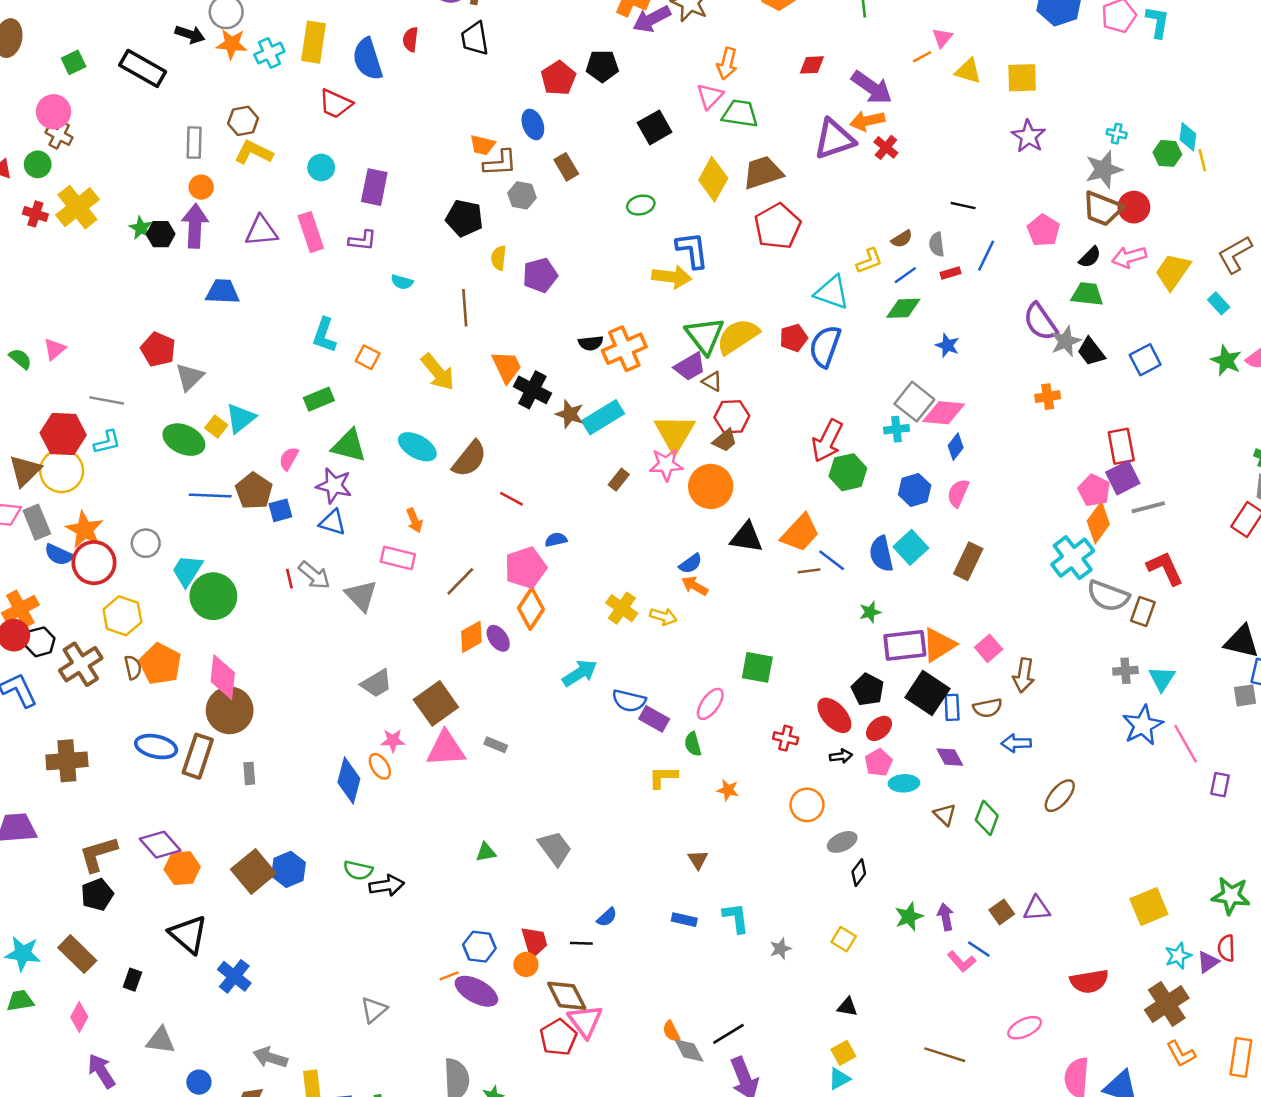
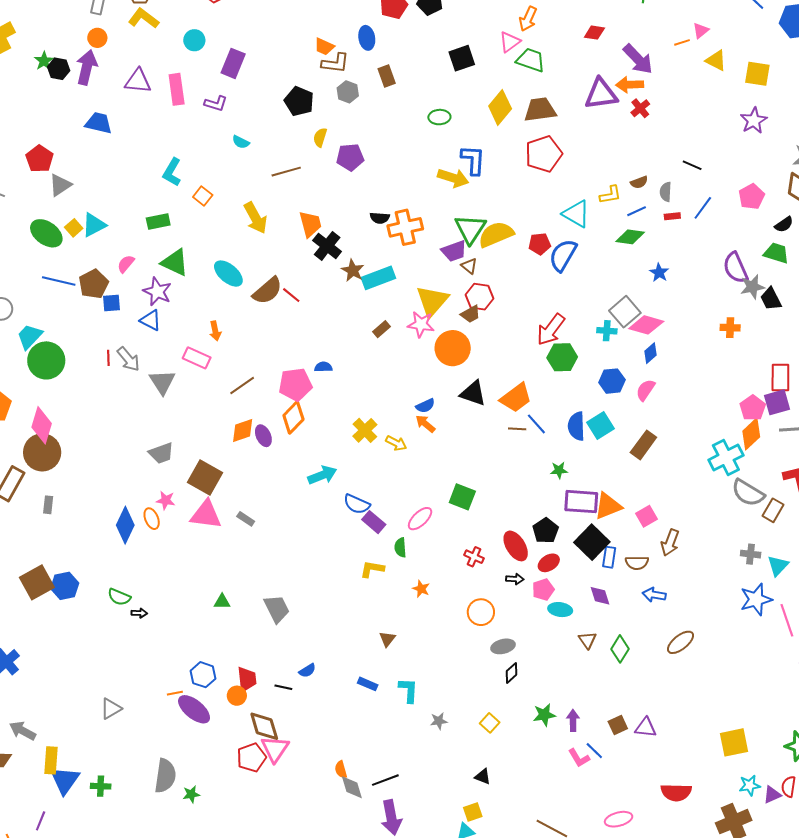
brown line: (465, 308) -> (286, 172), turned 68
red line: (511, 499) -> (291, 295), moved
brown square: (436, 703) -> (205, 478), turned -36
black arrow: (387, 886) -> (139, 613), size x0.6

